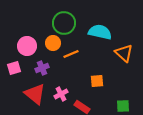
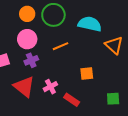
orange circle: (53, 43) -> (27, 14), moved
pink circle: (27, 46) -> (27, 39), moved

